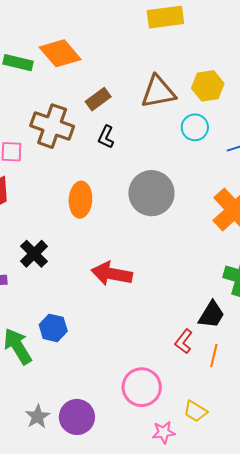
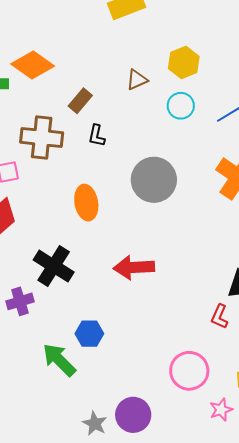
brown triangle: (158, 92) -> (137, 80), size x0.6
black cross: (34, 254) -> (54, 266), size x1.4

